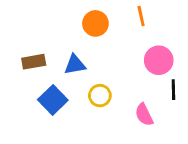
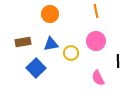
orange circle: (95, 23) -> (50, 14), moved
pink circle: (159, 60) -> (96, 41), moved
yellow circle: (100, 96) -> (71, 53), moved

